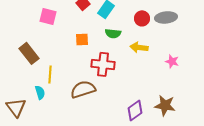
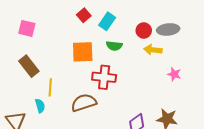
pink square: (48, 16) -> (27, 28), moved
orange square: (82, 39) -> (83, 52), size x1.6
yellow arrow: (139, 47) -> (153, 50), moved

